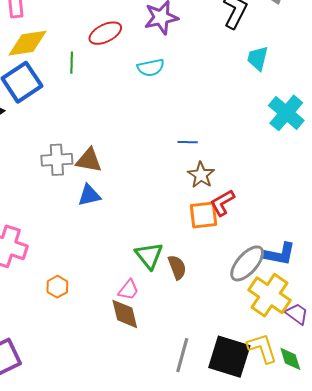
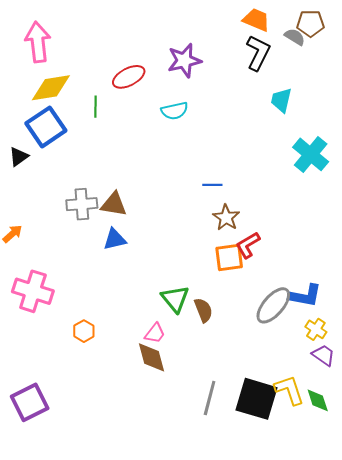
yellow cross: (270, 295) -> (316, 329), moved, size x0.5

